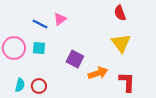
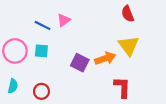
orange arrow: (98, 73) -> (105, 58), moved
red L-shape: (127, 82) -> (122, 87), moved
cyan semicircle: (20, 85) -> (13, 86), moved

